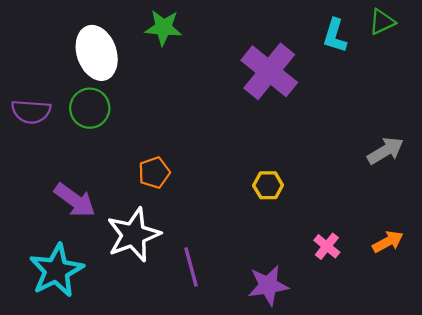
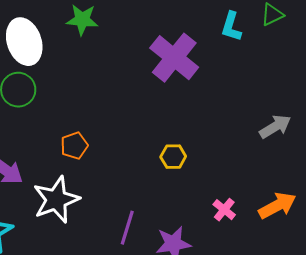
orange arrow: (388, 242) -> (277, 206), size x1.4
purple line: (191, 267) -> (127, 228), moved, turned 32

